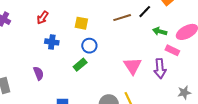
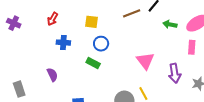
pink rectangle: (172, 50) -> (192, 47), moved, turned 72
green rectangle: (80, 65) -> (93, 63), turned 72
purple arrow: (160, 69) -> (175, 73), moved

